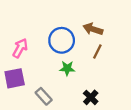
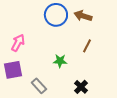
brown arrow: (93, 29) -> (83, 16), moved
blue circle: (62, 40) -> (56, 15), moved

